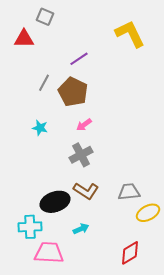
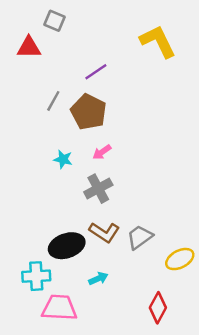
cyan star: (40, 128) -> (63, 159), moved
gray trapezoid: (129, 192) -> (140, 237), moved, turned -30
red diamond: (130, 253) -> (158, 308), turned -30

